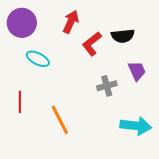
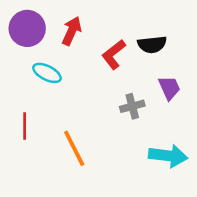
red arrow: (71, 22) -> (72, 31), moved

